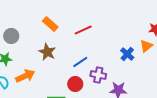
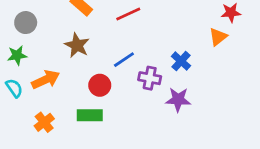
blue cross: (127, 54) -> (181, 61), moved
red circle: (75, 84) -> (100, 85), moved

